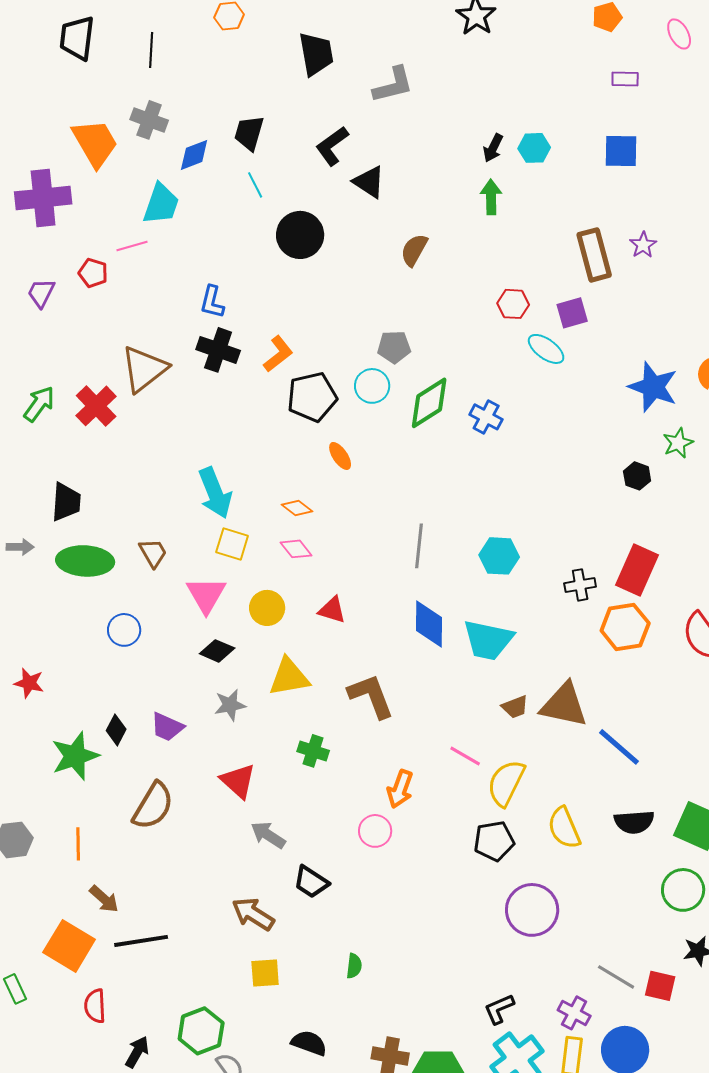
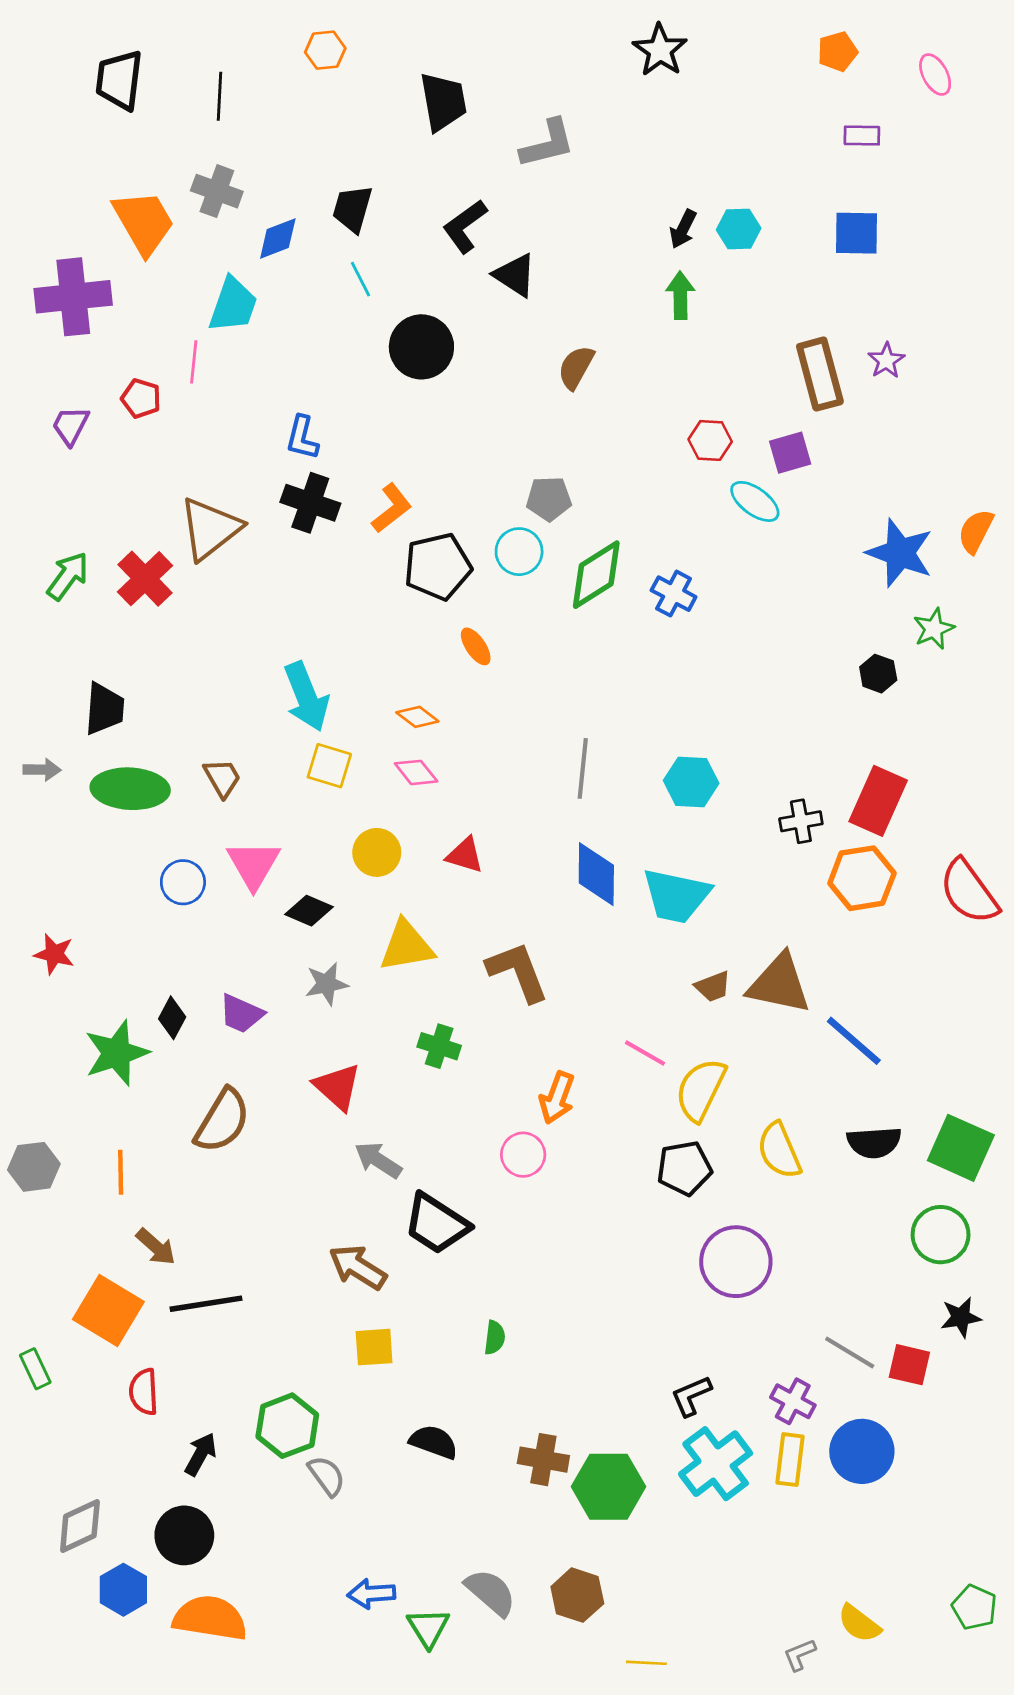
pink line: (132, 246) -> (194, 362), turned -68
pink triangle: (206, 595) -> (253, 865), moved
black trapezoid: (311, 882) -> (436, 1224), size x1.4

